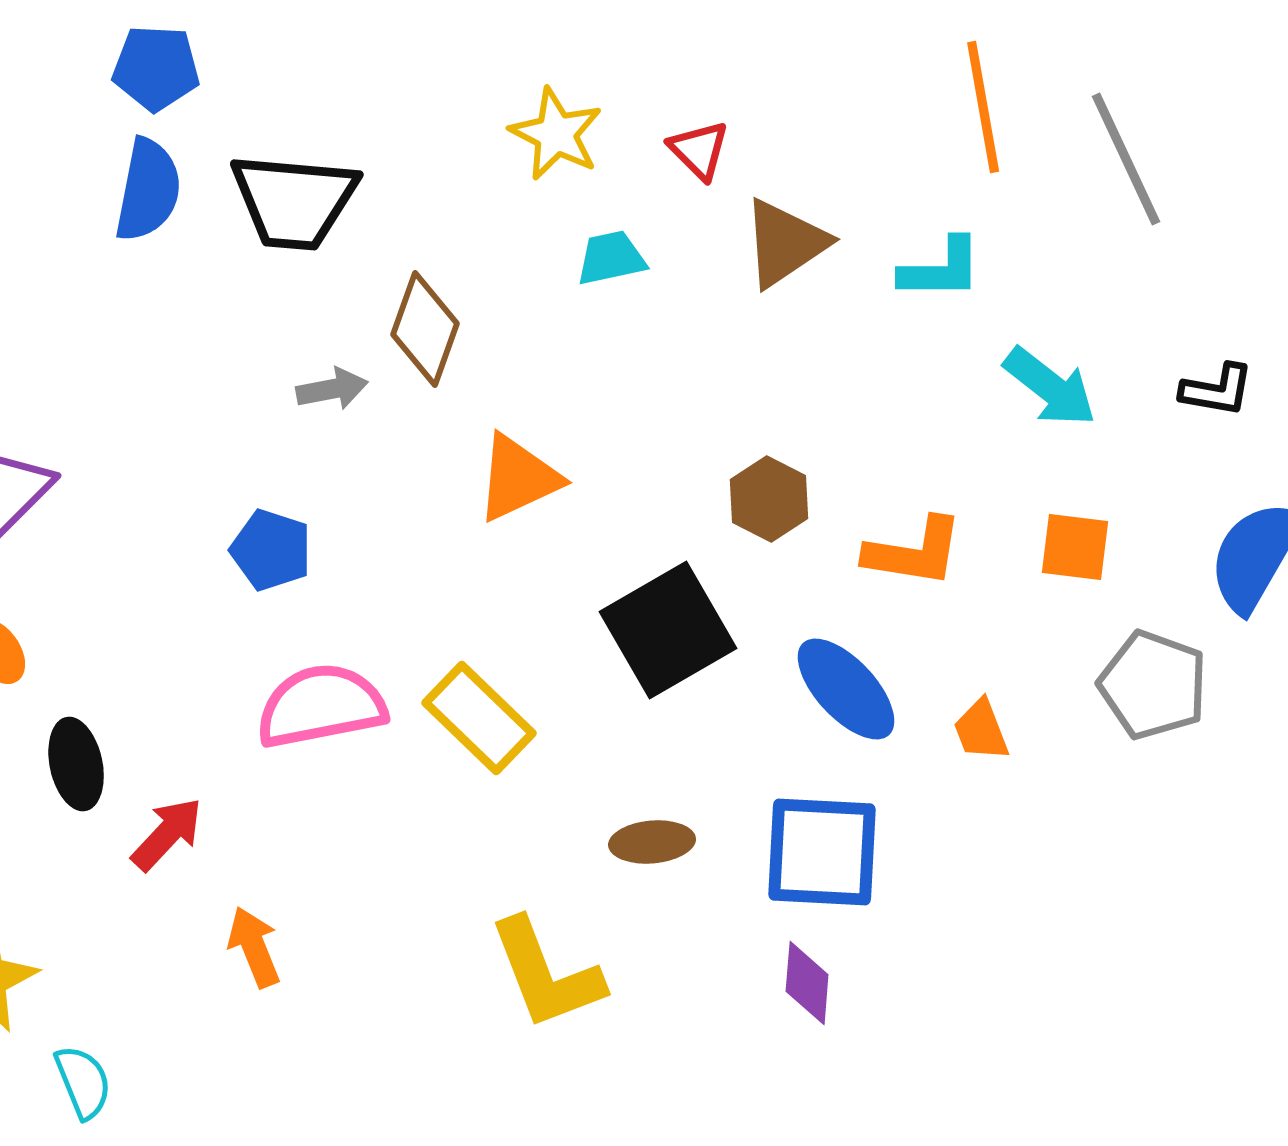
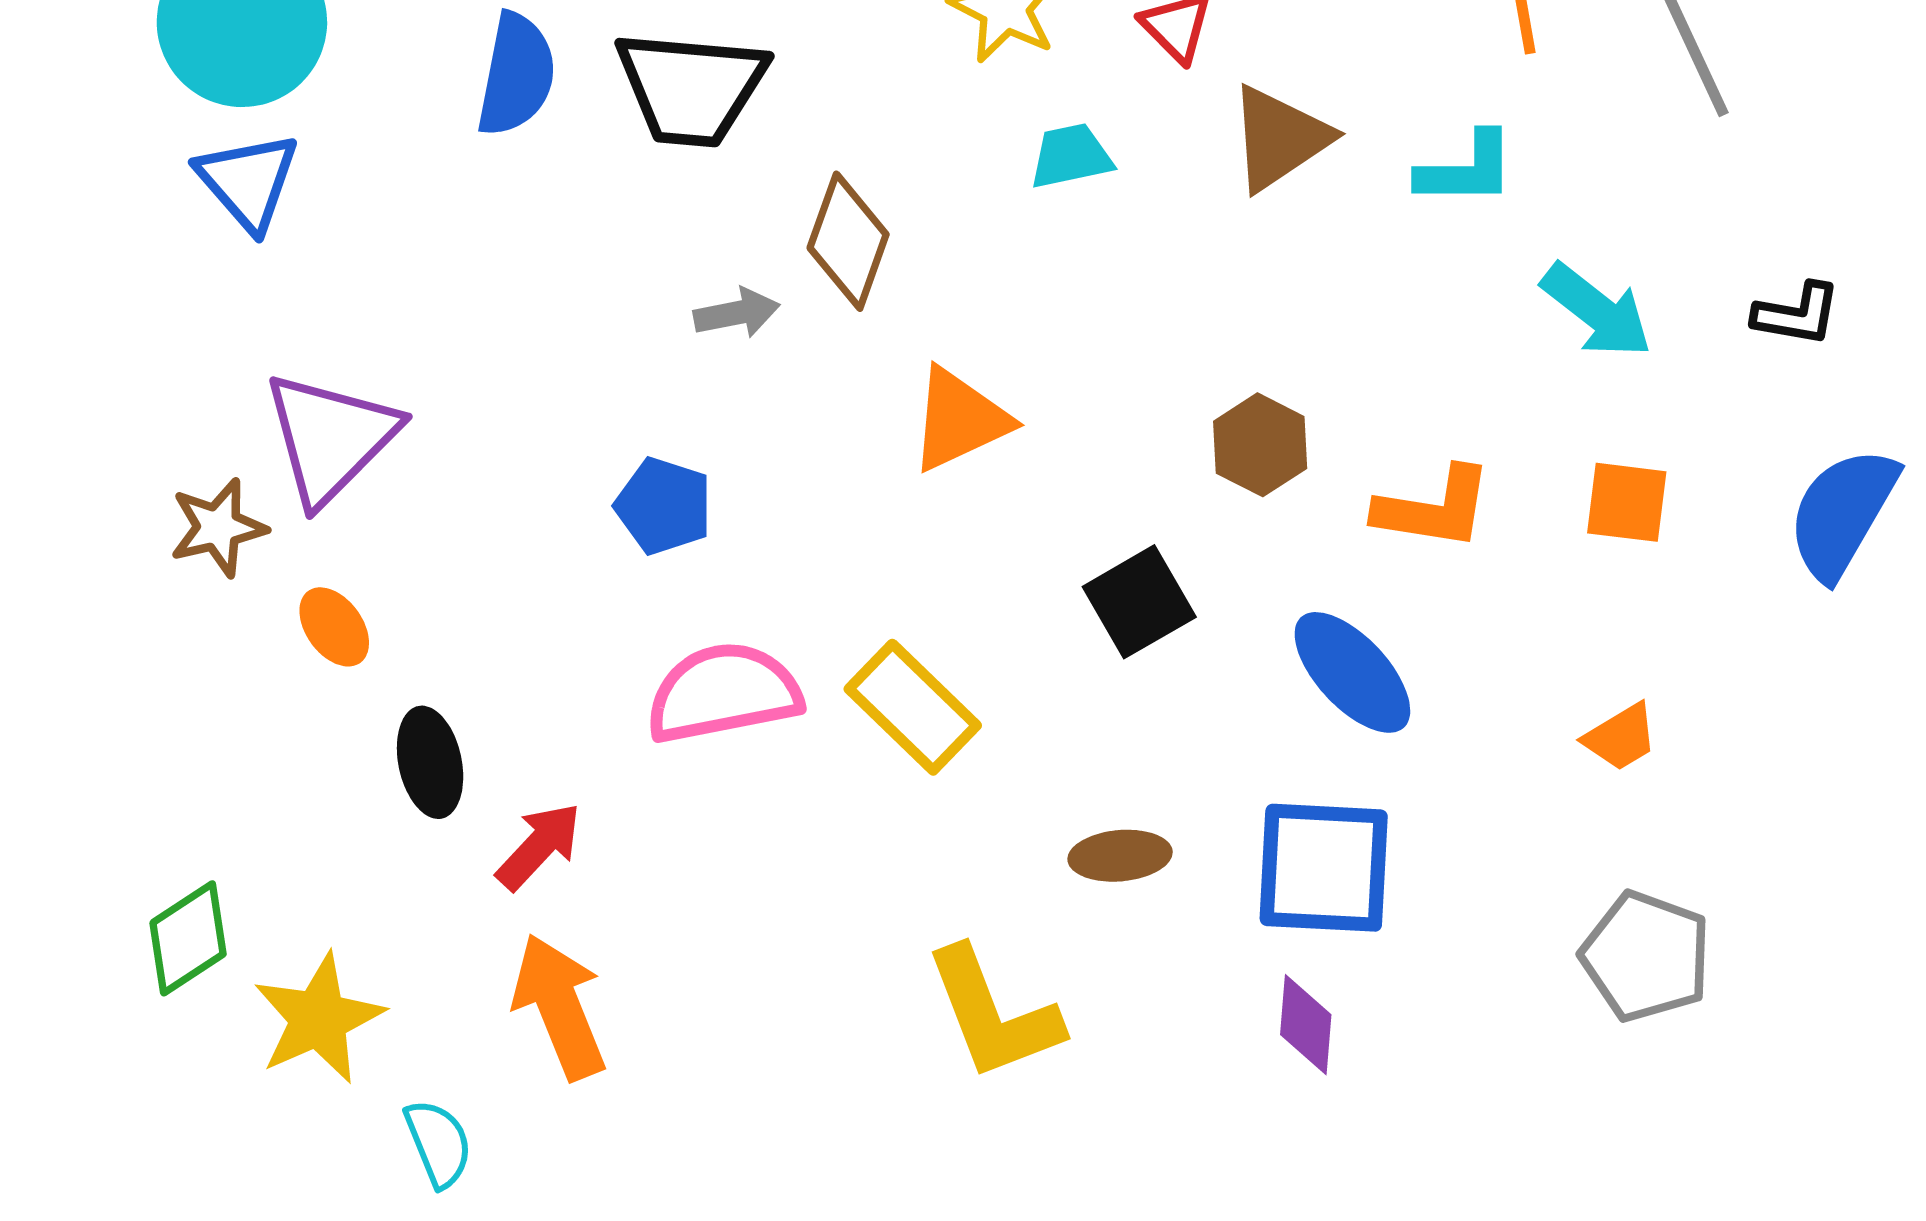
black square: (668, 630) -> (1139, 602), size x0.7
gray pentagon: (1153, 685) -> (1646, 956), moved
orange trapezoid: (981, 730) -> (1621, 737), moved, turned -100
orange arrow: (254, 947) -> (559, 1007), moved, size x1.5

